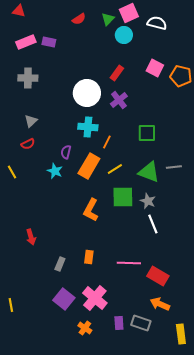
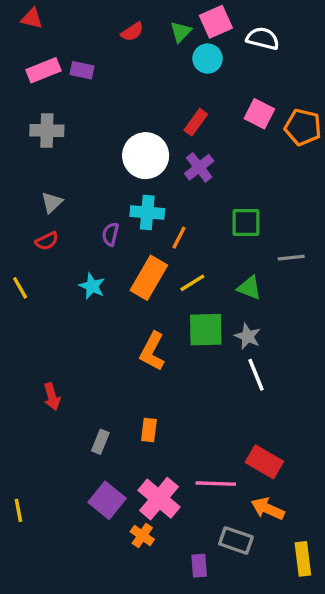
purple semicircle: (66, 152) -> (110, 234), moved
gray line: (174, 167) -> (291, 258), moved
green triangle: (149, 172) -> (249, 288), size x0.7
pink line: (129, 263) -> (216, 484), moved
purple rectangle: (119, 323) -> (199, 566), moved
orange cross: (85, 328) -> (142, 535), moved

